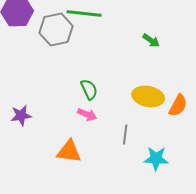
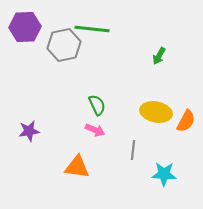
green arrow: (151, 40) -> (159, 56), turned 84

